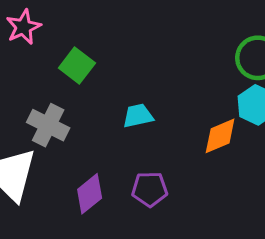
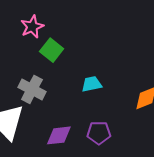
pink star: (23, 27) -> (32, 27), moved
purple diamond: (90, 194) -> (59, 135), turned 32

